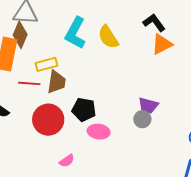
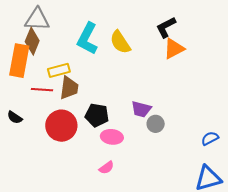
black L-shape: (154, 23) -> (166, 27), turned -80
purple trapezoid: (148, 105) -> (141, 109), moved
pink semicircle: (67, 161) -> (107, 168), moved

